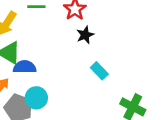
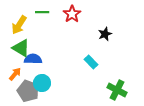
black star: (85, 35) -> (105, 34), moved

